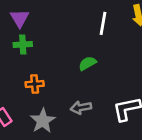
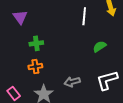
green cross: (23, 44) -> (36, 43), moved
green semicircle: (87, 63) -> (100, 47), moved

